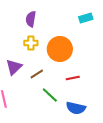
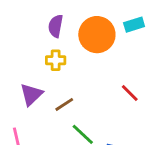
orange circle: (60, 49) -> (97, 35), moved
red line: (73, 78) -> (130, 93), moved, turned 56

